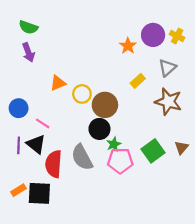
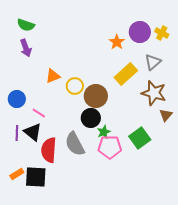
yellow rectangle: (138, 81) -> (126, 74), size x1.6
brown triangle: (181, 148) -> (166, 115), moved

